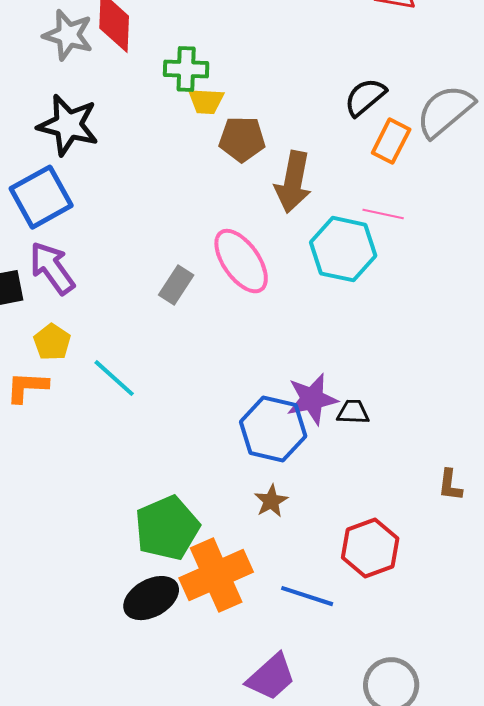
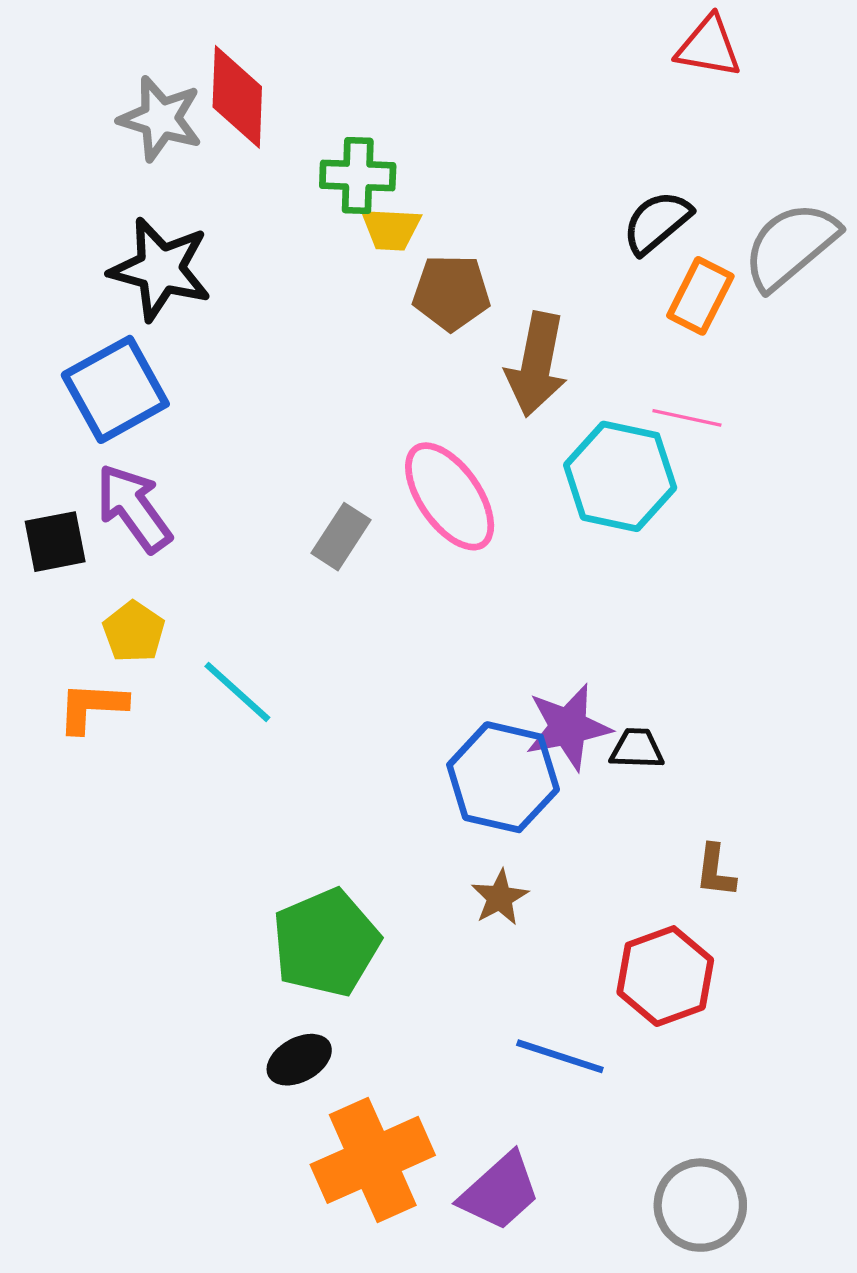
brown L-shape: (450, 485) -> (715, 871), moved
orange cross: (216, 575) -> (373, 1160), moved
black ellipse: (151, 598) -> (299, 1060), size x0.7

